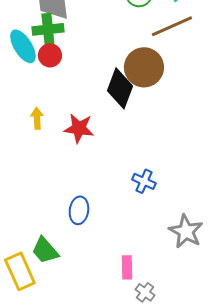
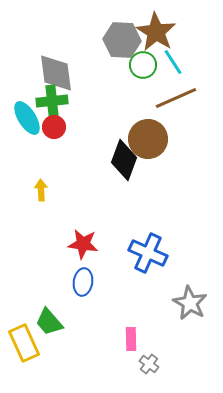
red star: (79, 128) -> (83, 244), moved
blue cross: (144, 181) -> (148, 253), size x1.6

